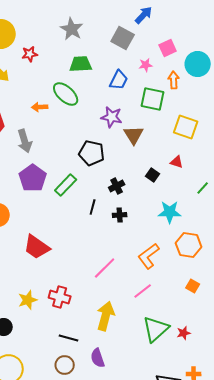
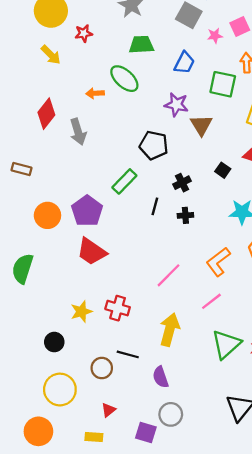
pink star: (146, 65) -> (215, 36), moved
purple pentagon: (33, 178) -> (87, 211), moved
brown circle: (65, 365) -> (102, 368), moved

